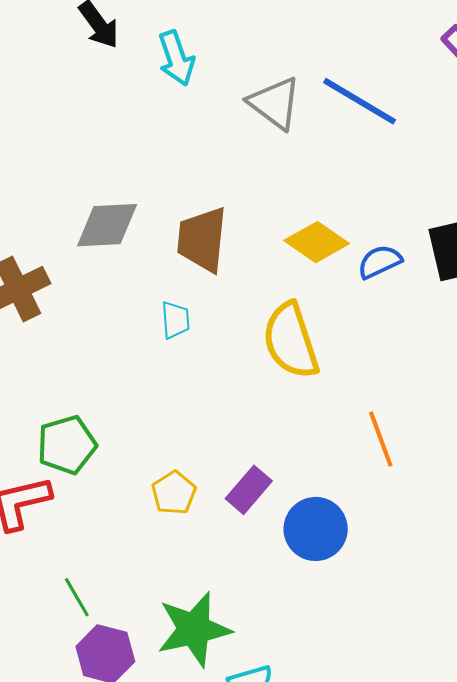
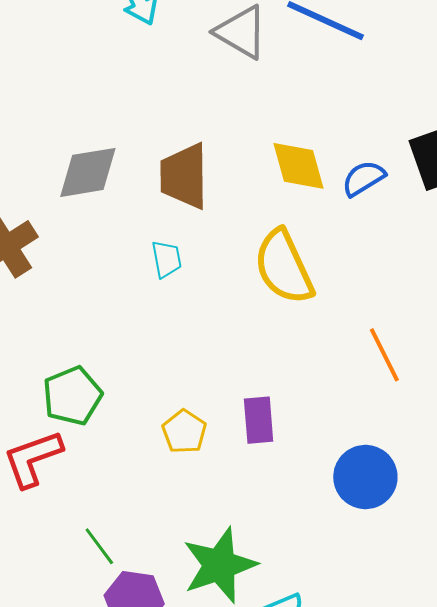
yellow diamond: (317, 242) -> (298, 166), turned 46
purple rectangle: (249, 490) -> (259, 420), turned -39
blue circle: (316, 529) -> (365, 477), moved

